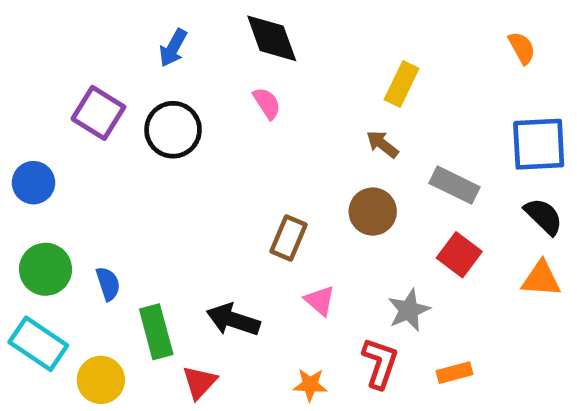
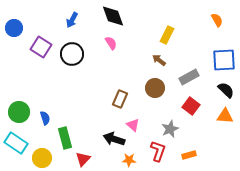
blue circle: (33, 183) -> (14, 28), moved
gray rectangle: (455, 185) -> (189, 77), turned -54
black arrow: (233, 320) -> (114, 139), moved

